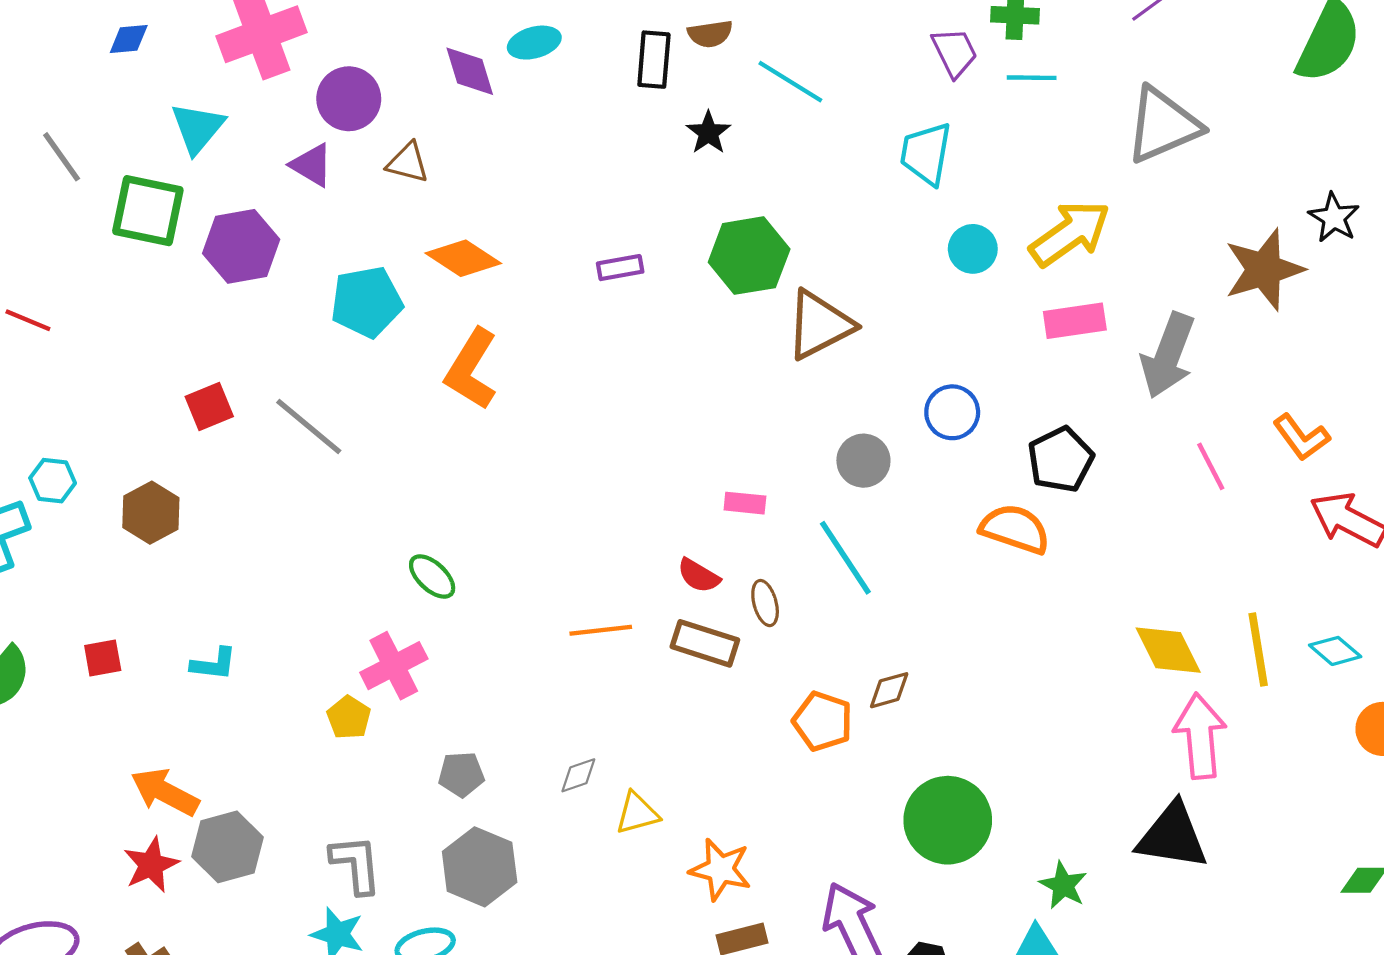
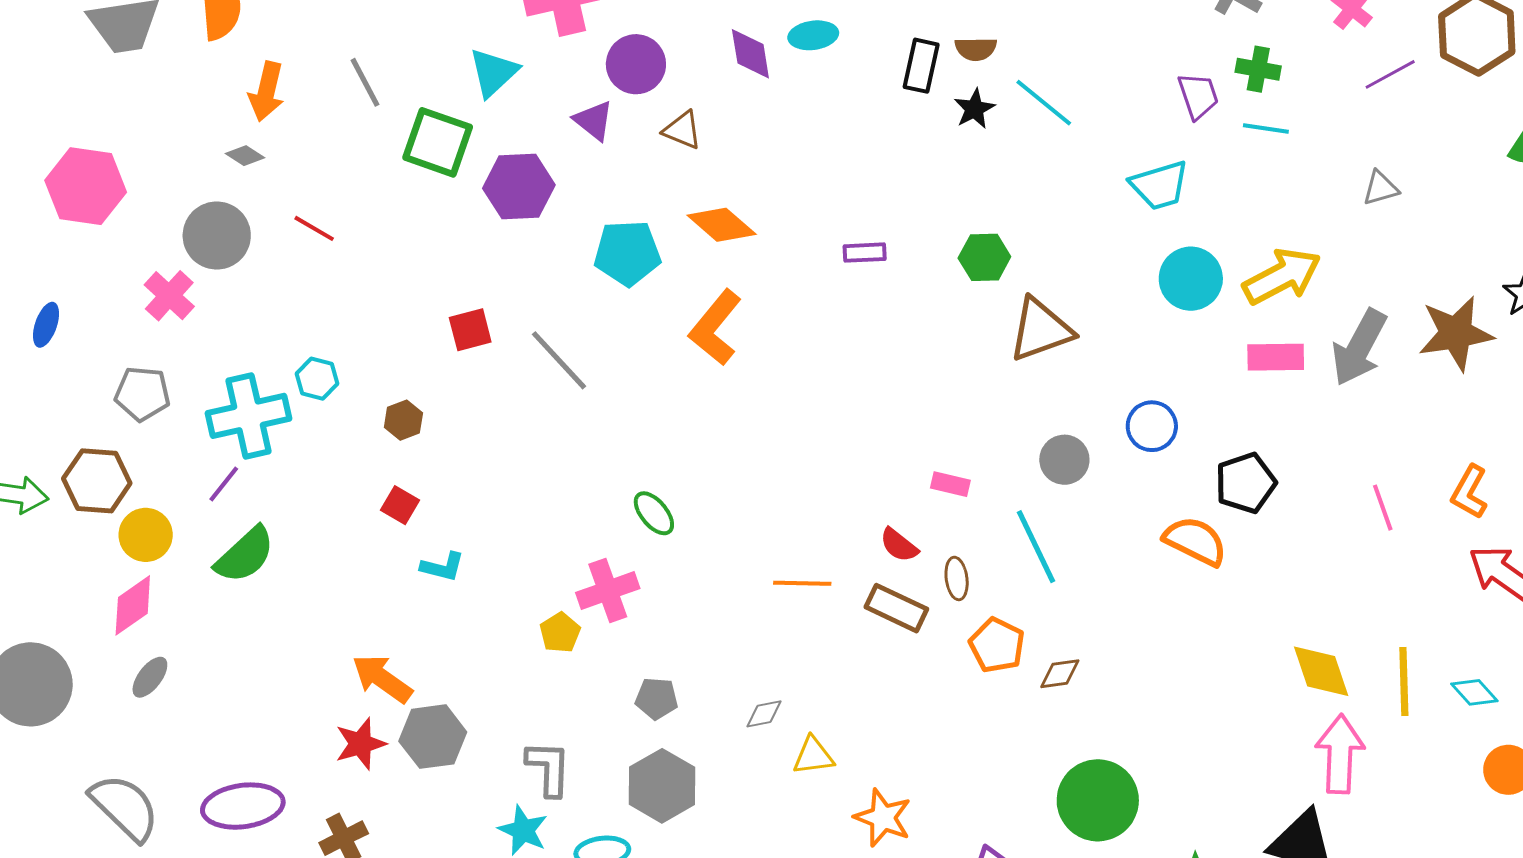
gray triangle: (1163, 125) -> (1381, 188), size x0.5
black star: (708, 133) -> (974, 109), moved
cyan trapezoid: (926, 154) -> (1160, 185), turned -124
cyan circle: (973, 249) -> (1191, 279), size x1.4
green hexagon: (749, 256) -> (984, 257), size x0.7
gray arrow: (1168, 355) -> (1359, 347), moved
orange L-shape: (1301, 437) -> (1469, 492), turned 58
brown hexagon: (151, 513) -> (403, 420), size x0.7
red square: (103, 658) -> (400, 505), moved, turned 33
orange pentagon: (823, 721) -> (997, 645), moved

